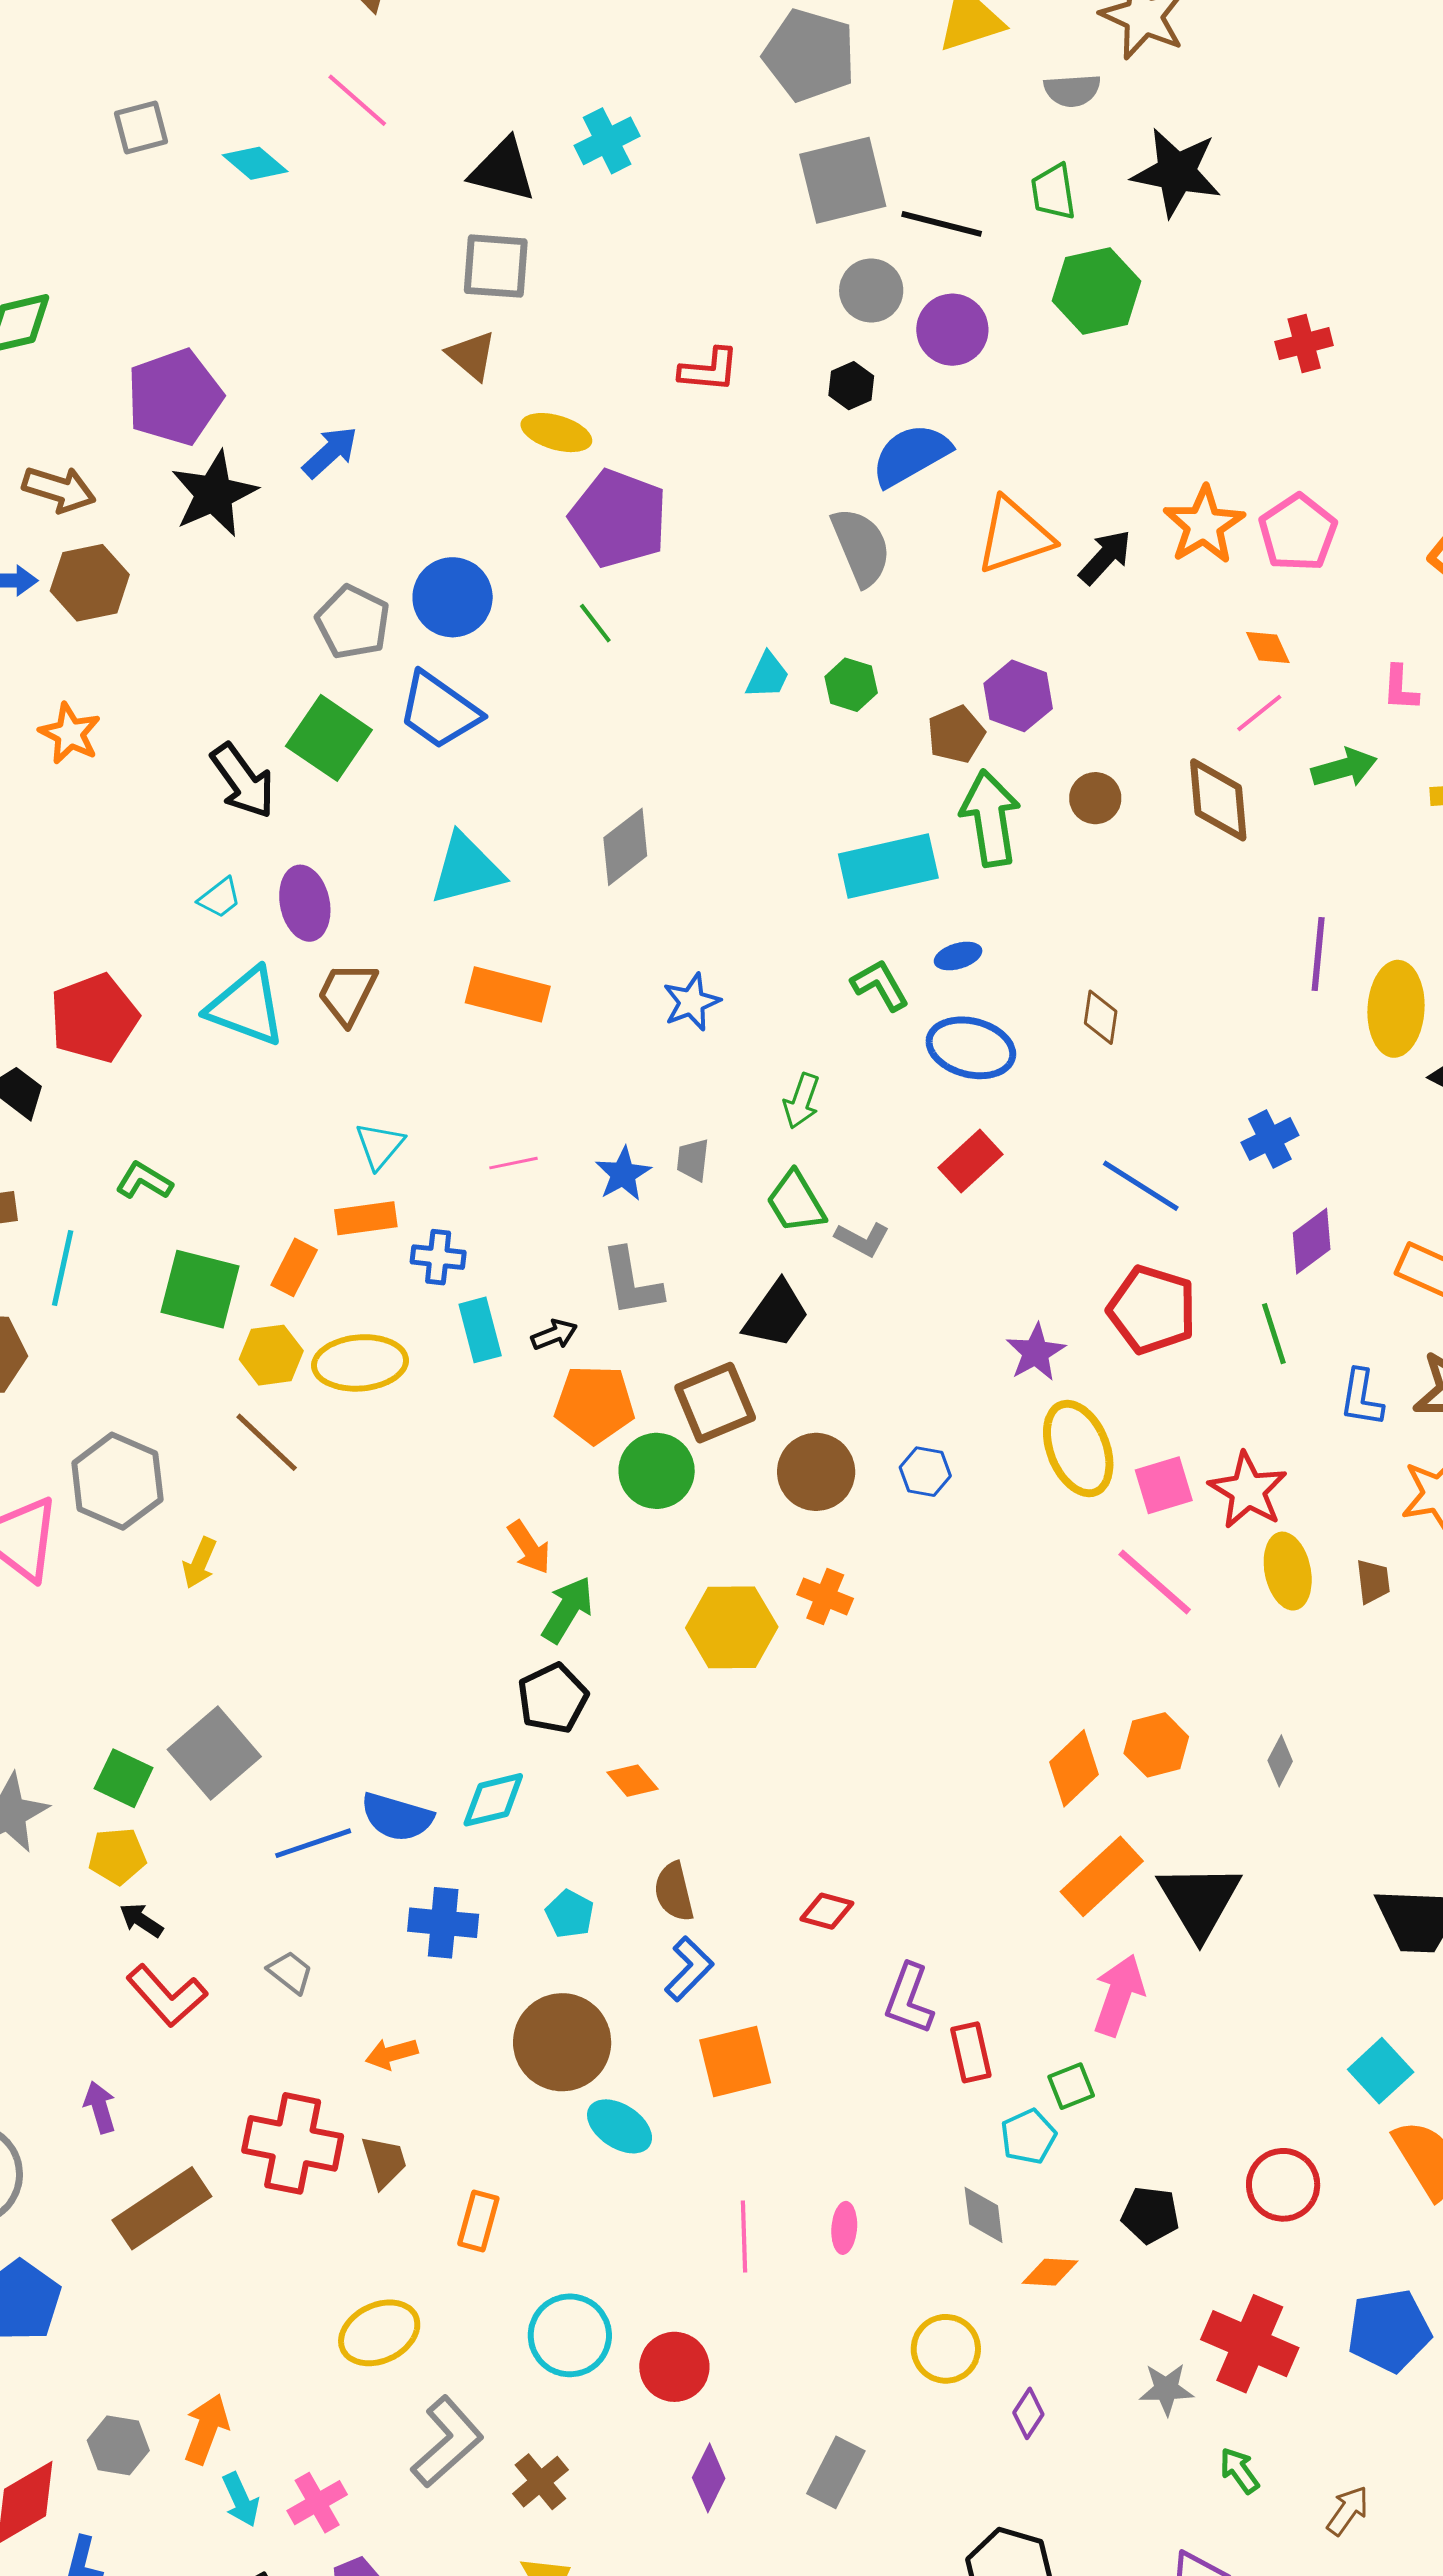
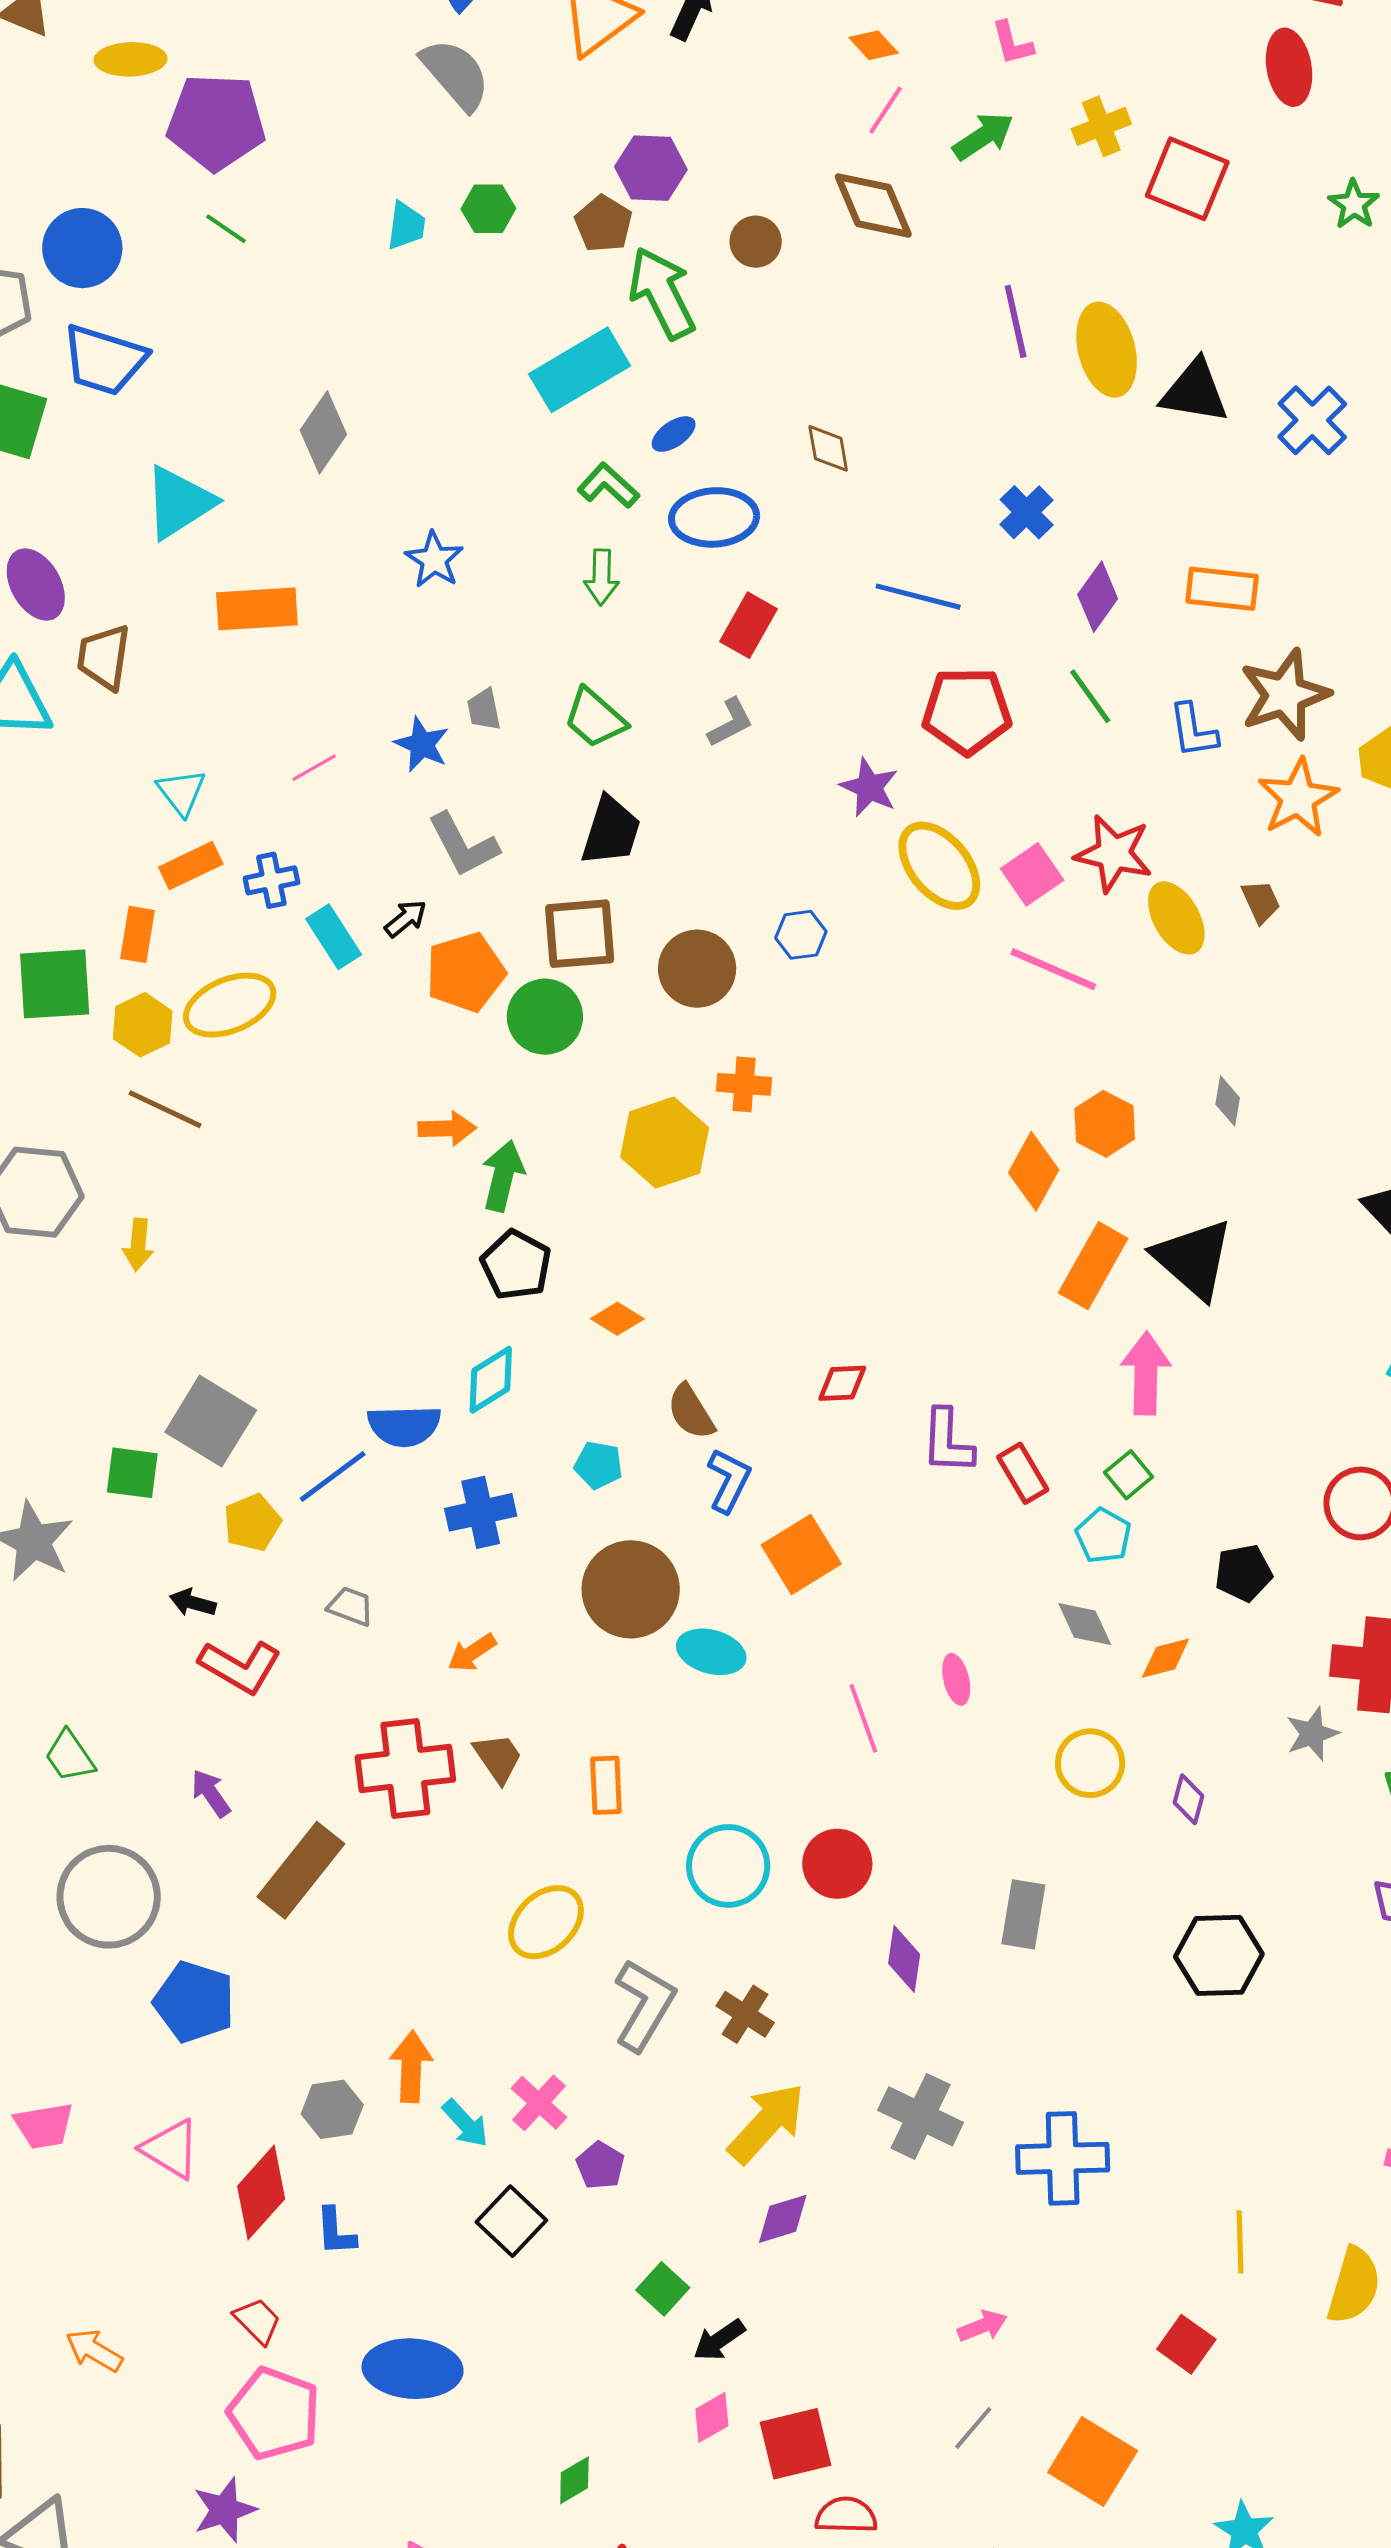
green arrow: (801, 1101) -> (601, 577), moved
gray L-shape: (862, 1239) -> (730, 723), moved, turned -38
brown square: (715, 1403) -> (580, 934), turned 36
orange arrow: (529, 1547) -> (447, 1128), turned -40
yellow pentagon: (117, 1856) -> (252, 1523), moved

